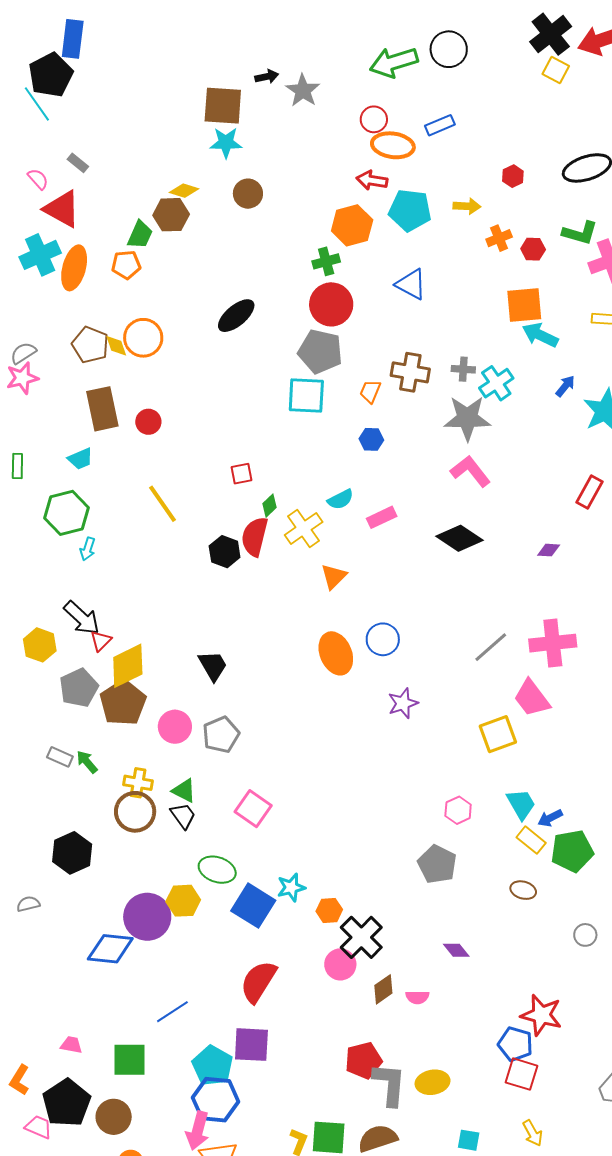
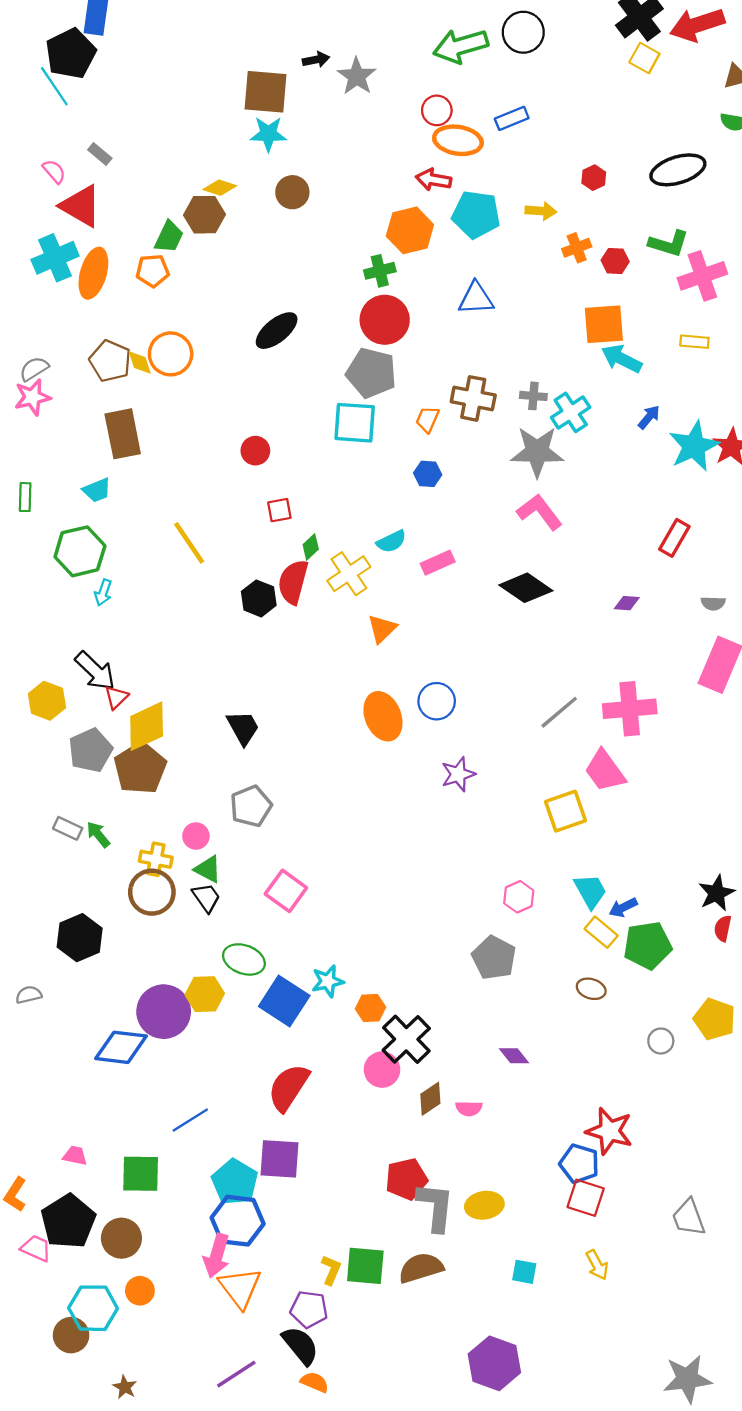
blue triangle: (411, 284) -> (476, 298), turned -32
red circle: (148, 422) -> (255, 451), moved
pink circle: (175, 727) -> (196, 836), moved, size x0.7

